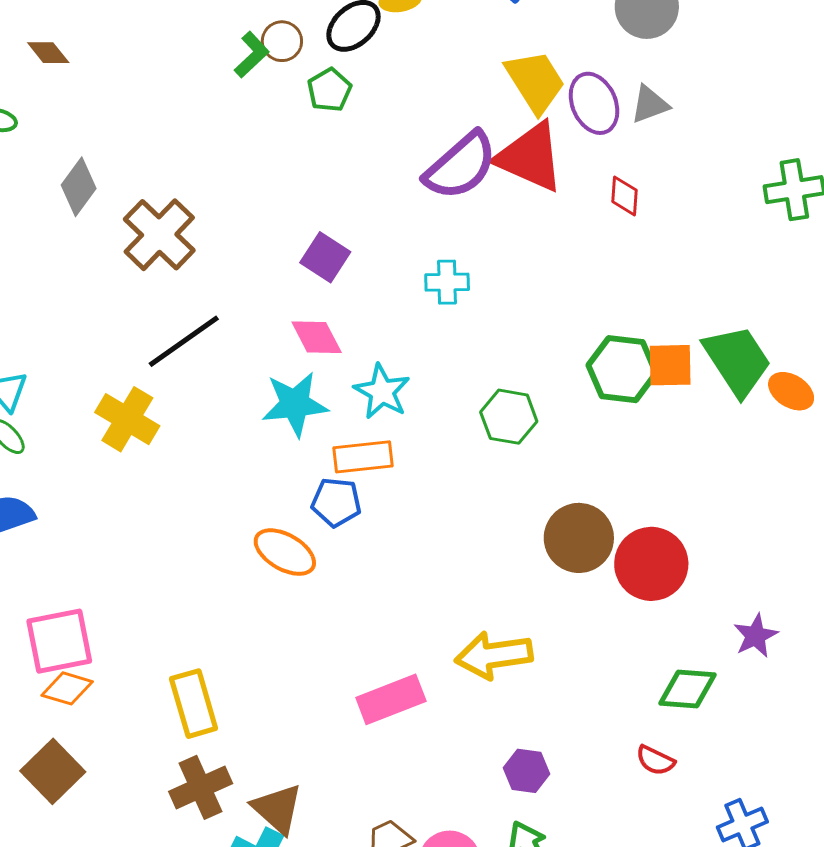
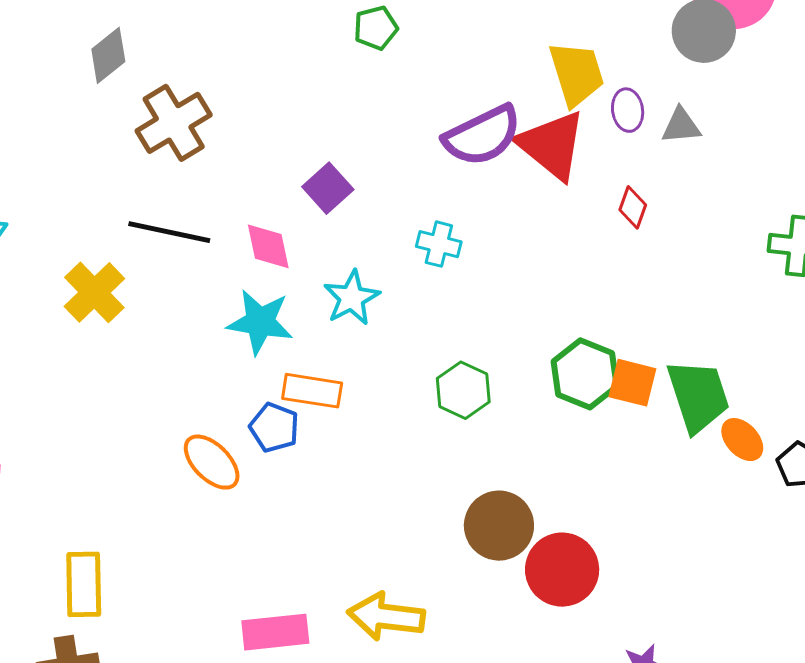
purple ellipse: (594, 103) -> (628, 110), size x0.7
pink diamond: (317, 337) -> (268, 246), moved
black line: (184, 341) -> (169, 232), turned 32
cyan star: (382, 392) -> (352, 298), moved

